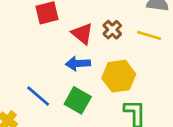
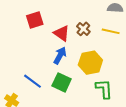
blue arrow: (78, 64) -> (60, 55), turned 126

